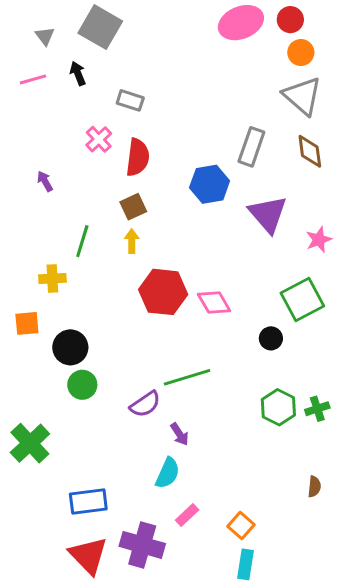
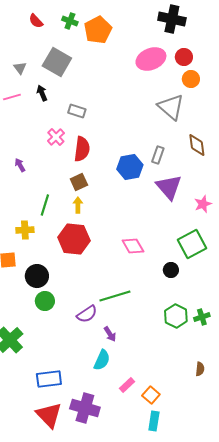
gray triangle: (302, 96) -> (171, 107), moved
gray rectangle: (251, 147) -> (158, 155), moved, size x0.7
red hexagon: (163, 292) -> (74, 239), moved
pink rectangle: (187, 515) -> (127, 385), moved

